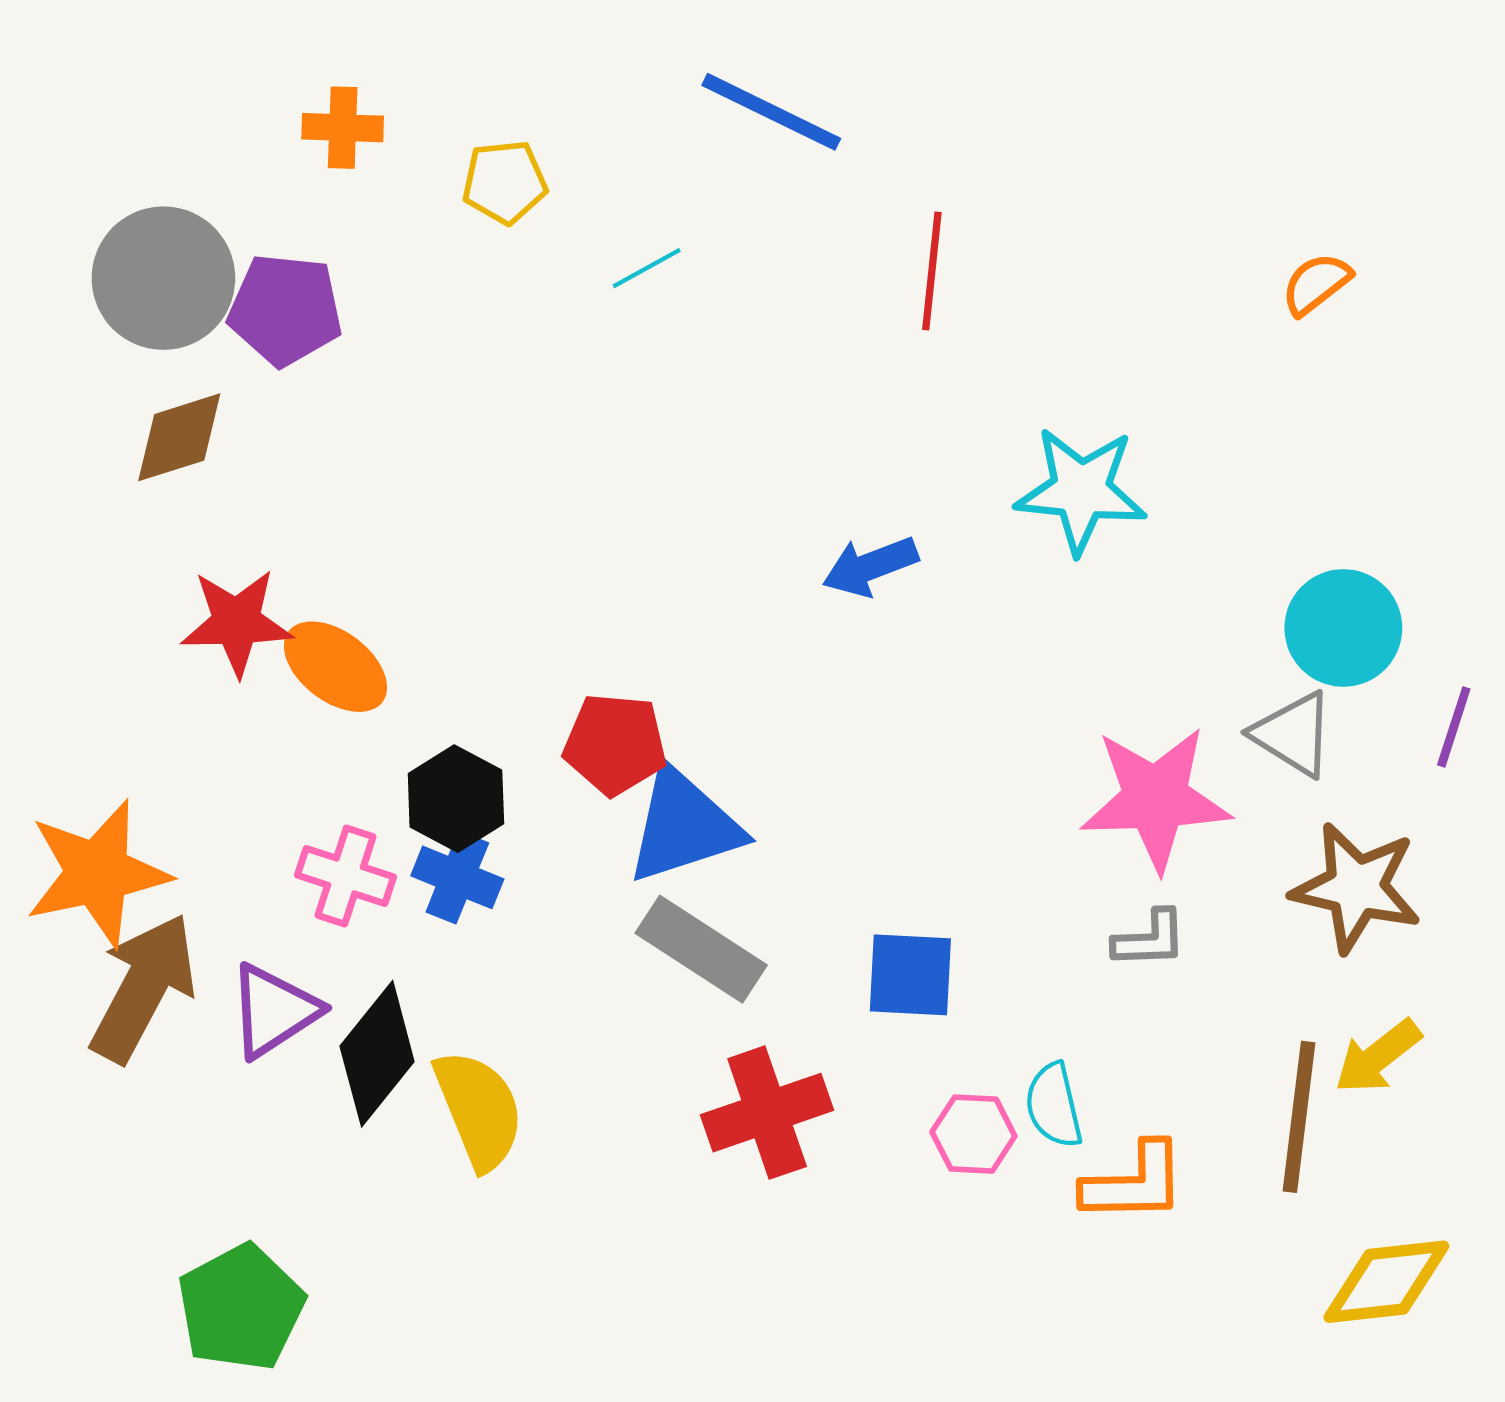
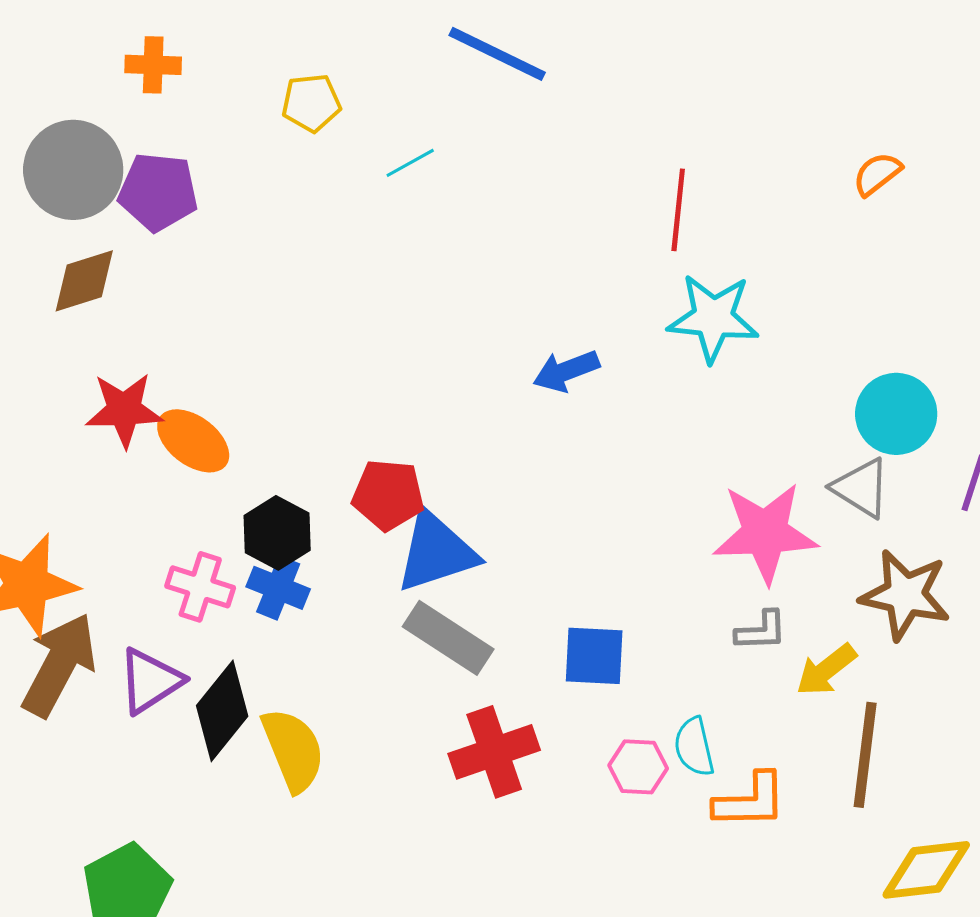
orange cross: (343, 128) -> (153, 65), moved
red line: (932, 271) -> (678, 210), moved
yellow arrow: (1378, 1057) -> (826, 670), moved

